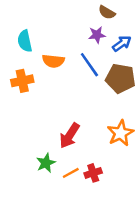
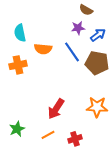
orange star: (121, 133) -> (97, 107), turned 30
green star: (46, 163) -> (17, 129), moved
orange line: (71, 173) -> (48, 135), moved

